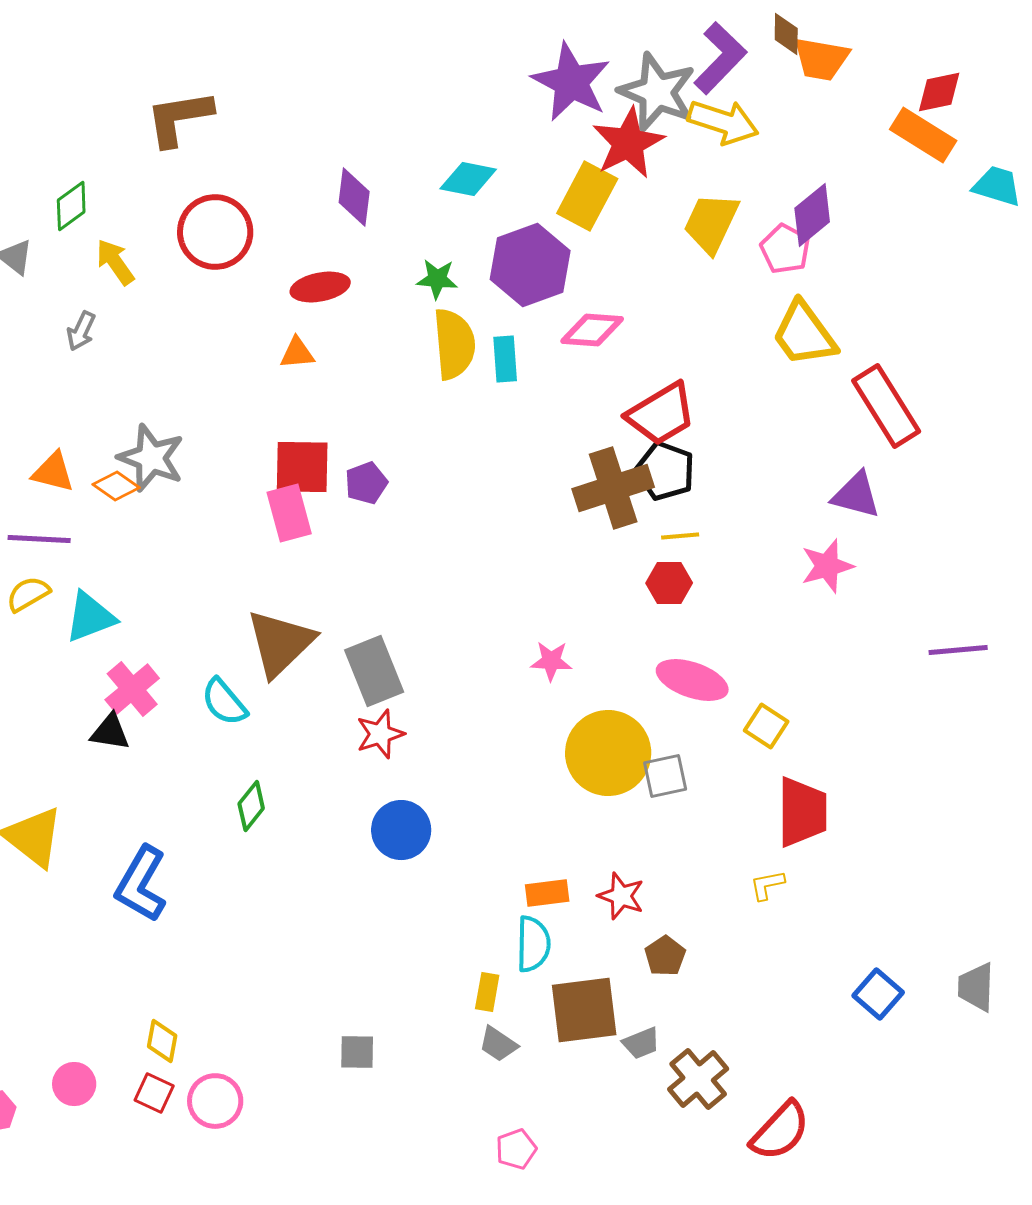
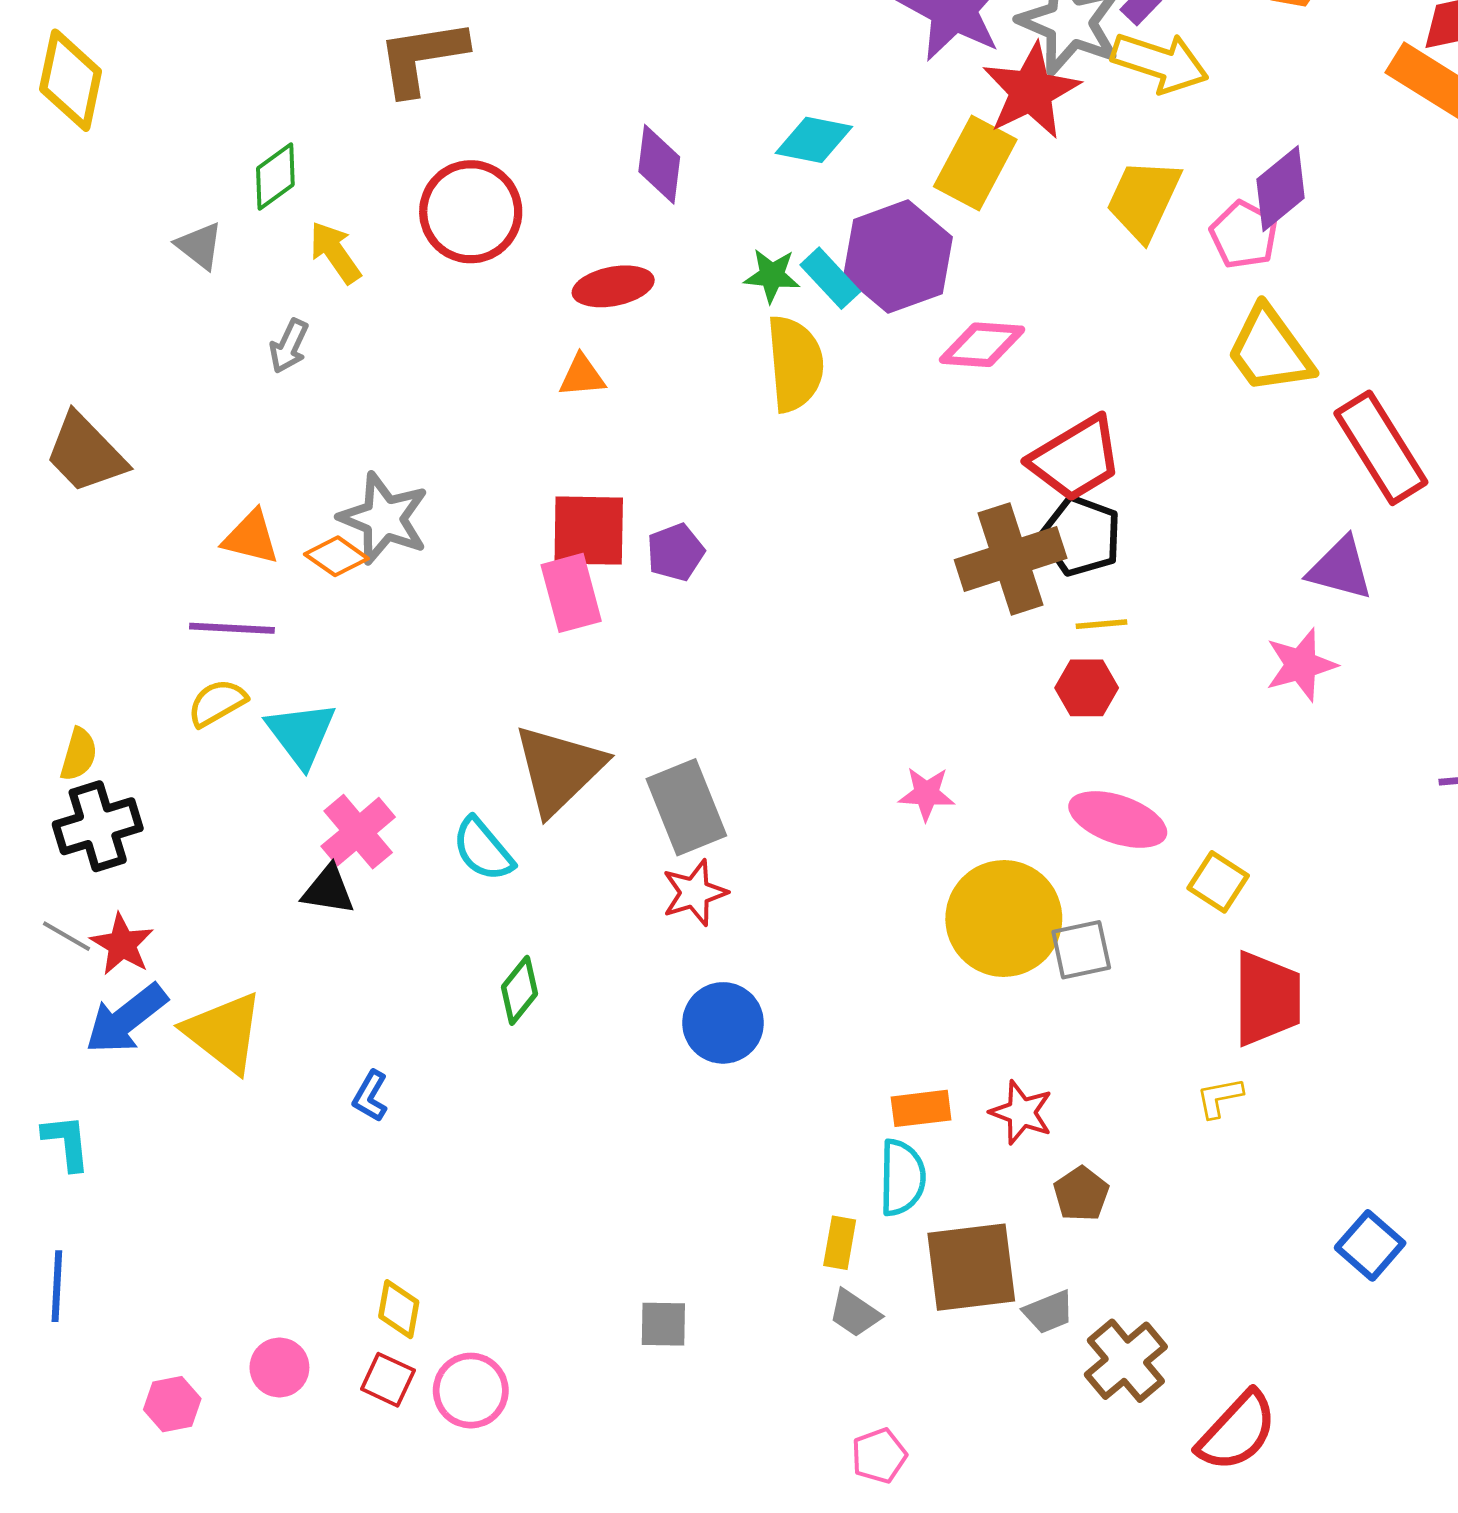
cyan rectangle: (505, 359) -> (830, 278), moved, turned -39
cyan triangle: (90, 617) -> (301, 734), turned -46
blue L-shape: (141, 884) -> (370, 1096), size x0.5

